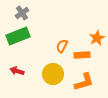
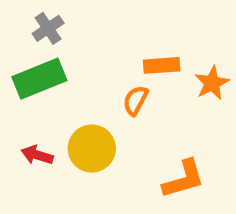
orange rectangle: (82, 55) -> (162, 65), moved
yellow circle: (53, 74) -> (92, 149), moved

